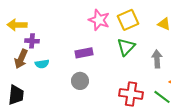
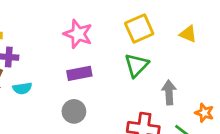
pink star: (99, 20) -> (78, 34), moved
gray arrow: (157, 59) -> (169, 92), moved

